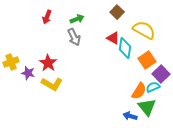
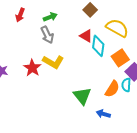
red star: (48, 63) -> (32, 68), moved
yellow L-shape: (52, 84) -> (53, 62), moved
cyan semicircle: (153, 87) -> (126, 85), turned -64
green triangle: (147, 107) -> (82, 96), moved

